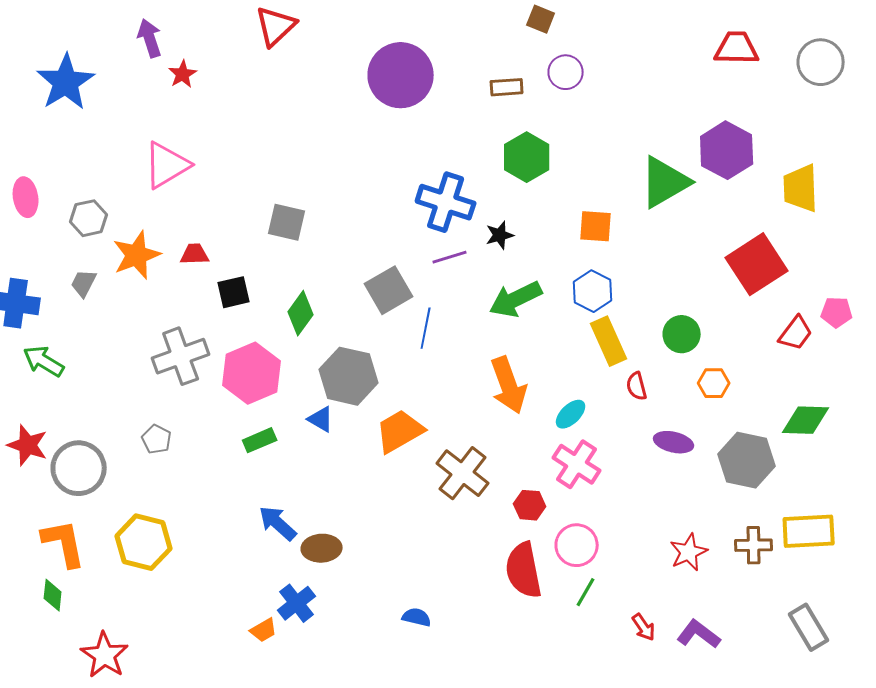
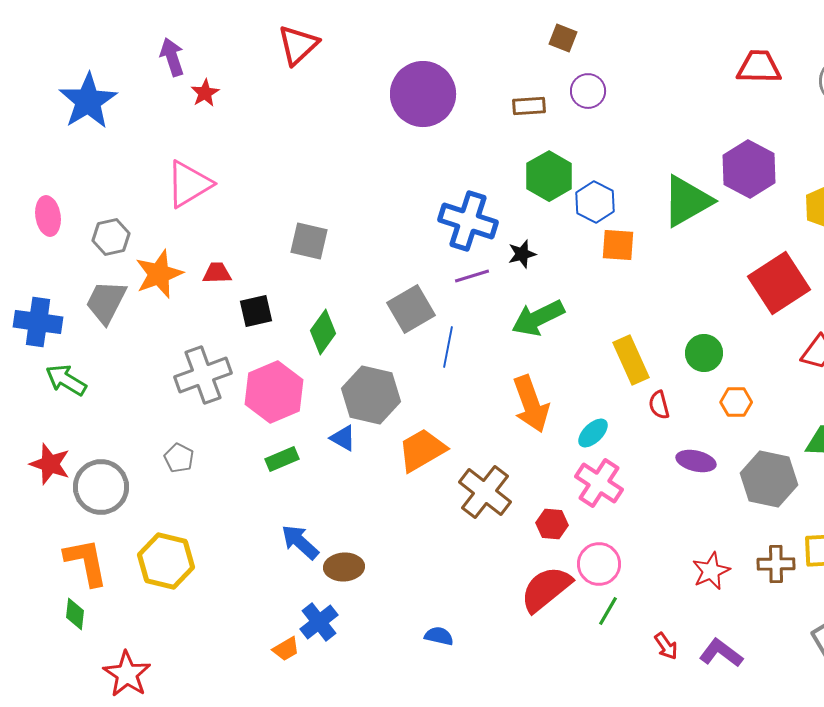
gray trapezoid: (84, 283) -> (106, 302), size x1.6
blue hexagon: (593, 291) -> (595, 202), moved
red semicircle: (524, 570) -> (546, 589), turned 62

